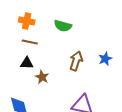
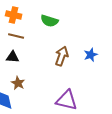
brown star: (42, 77) -> (18, 83), moved

